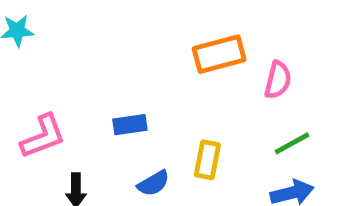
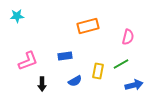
orange rectangle: (219, 54) -> (88, 26), moved
green line: (292, 143) -> (121, 64), moved

